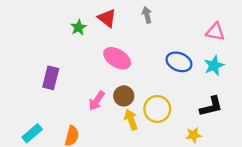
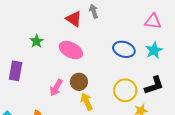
red triangle: (107, 18) -> (74, 19), moved
green star: (79, 27) -> (37, 41), moved
yellow circle: (157, 109) -> (125, 90), moved

